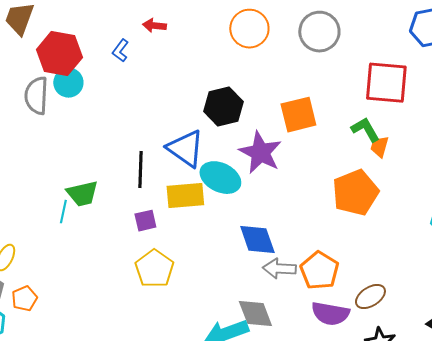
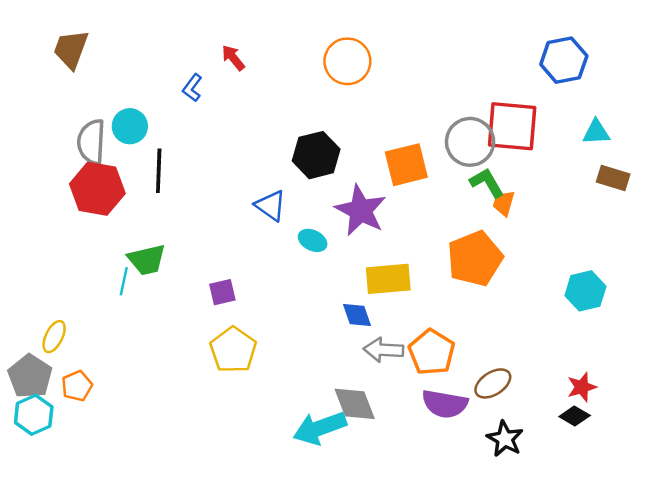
red arrow: (154, 26) -> (233, 58), turned 45
gray circle: (319, 32) -> (470, 142), moved
red hexagon: (59, 54) -> (97, 189), moved
blue triangle: (185, 149) -> (270, 206), size x0.7
black line: (140, 170) -> (159, 171), moved
cyan ellipse: (220, 178) -> (313, 240), size x0.6
yellow rectangle: (185, 196) -> (388, 279), moved
blue diamond: (257, 240) -> (357, 315), size x0.7

